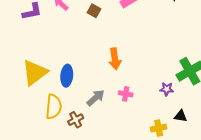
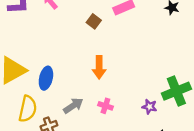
brown square: (94, 11) -> (94, 21), moved

